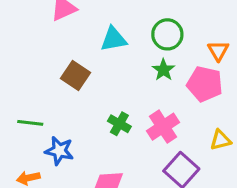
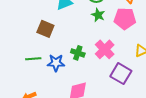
green line: (30, 123) -> (33, 59), moved
blue star: (59, 151) -> (56, 63), moved

